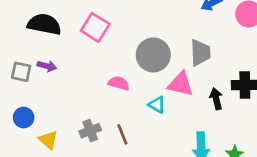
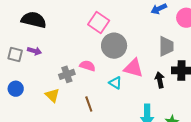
pink square: (95, 27) -> (99, 22), moved
gray trapezoid: (200, 53) -> (166, 46), moved
gray cross: (90, 131) -> (67, 74), moved
yellow triangle: (48, 140) -> (52, 95), moved

